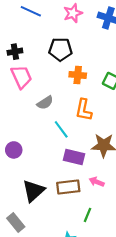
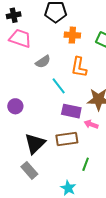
pink trapezoid: (21, 77) -> (20, 38), turned -45
pink arrow: (97, 182) -> (91, 124), moved
gray rectangle: (16, 222) -> (29, 170), moved

